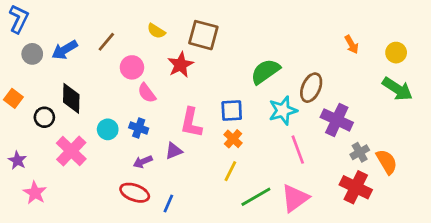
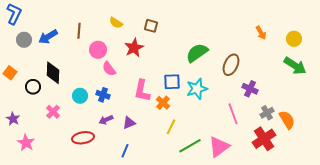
brown square: (203, 35) -> (151, 26), size x0.6
brown line: (106, 42) -> (79, 31), turned -35
cyan star: (283, 111) -> (197, 89), moved
purple cross: (337, 120) -> (250, 89), size x0.7
orange cross: (233, 139) -> (163, 103), moved
pink line: (298, 150) -> (233, 114), moved
pink cross: (71, 151) -> (53, 112), size x0.6
purple triangle: (174, 151) -> (129, 123), moved
red cross: (356, 187) -> (264, 139), turned 30
red ellipse: (135, 193) -> (83, 138), moved, turned -30

